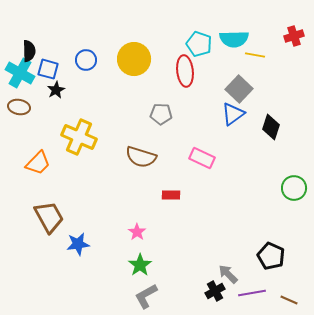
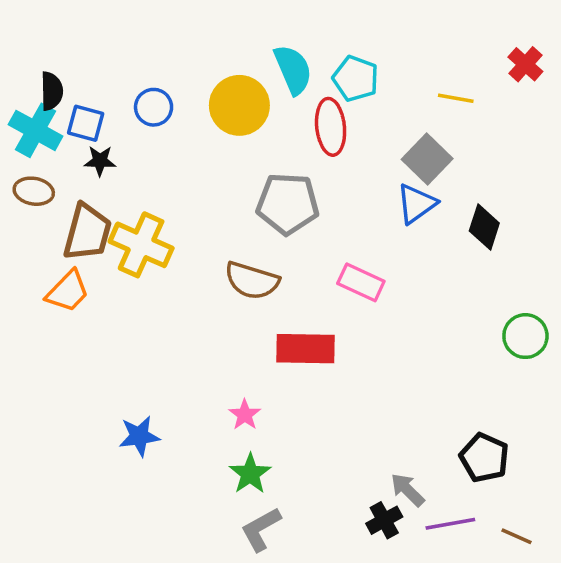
red cross: (294, 36) -> (525, 64), turned -30
cyan semicircle: (234, 39) -> (293, 70), moved, turned -112
black star: (56, 90) -> (100, 161), turned 30
gray pentagon: (161, 114) -> (288, 204), size x1.6
red rectangle: (171, 195) -> (306, 349), size x1.8
brown trapezoid: (49, 217) -> (87, 232), moved, turned 44

